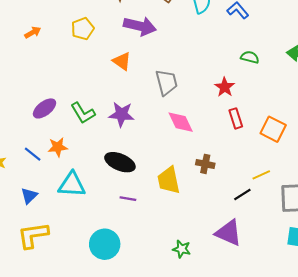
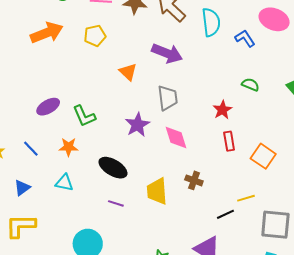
purple arrow: (140, 26) -> (167, 53), moved
orange arrow: (33, 32) -> (47, 33), size x2.0
purple star: (121, 114) -> (137, 125), moved, turned 30
orange star: (58, 147) -> (68, 147), moved
cyan triangle: (72, 185) -> (64, 183), size x0.7

